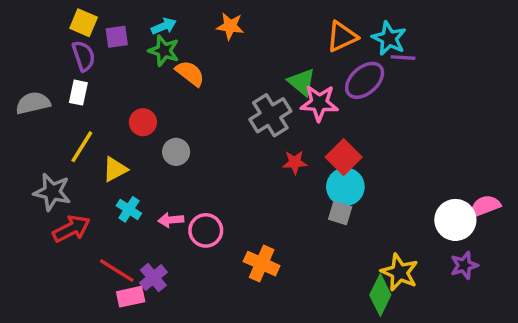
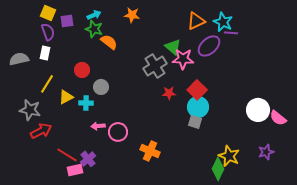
pink semicircle: (485, 206) -> (278, 118), turned -120
cyan cross: (129, 209) -> (86, 103), moved, turned -32
white circle: (455, 220) -> (258, 110), moved

